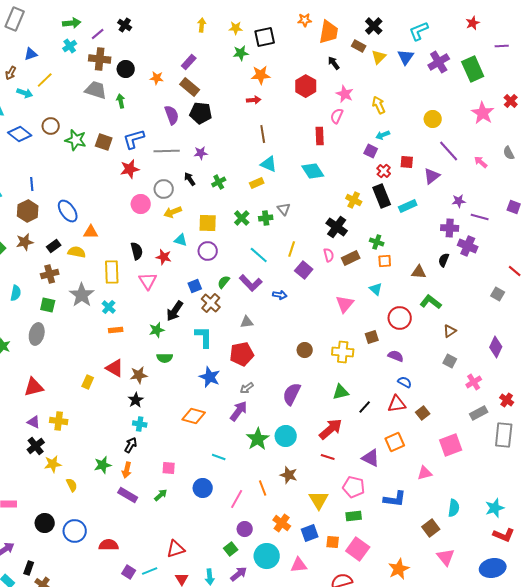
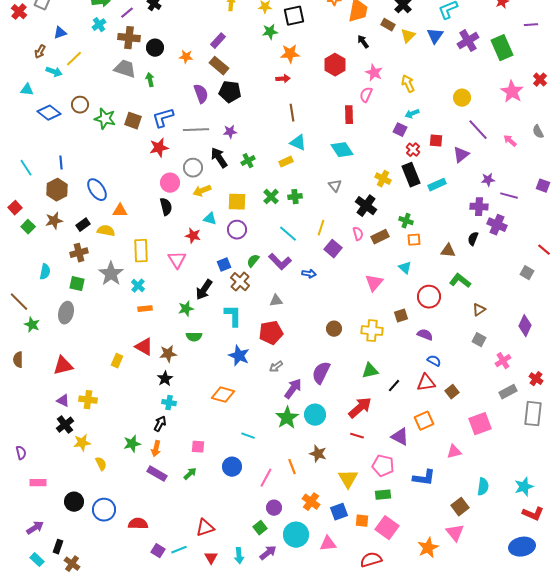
black arrow: (190, 179) -> (219, 158), size x1.5
gray triangle: (284, 209) -> (335, 186), moved
black semicircle: (137, 251) -> (166, 207), moved
purple arrow: (239, 411) -> (293, 389), moved
pink triangle: (446, 557) -> (455, 533), moved

